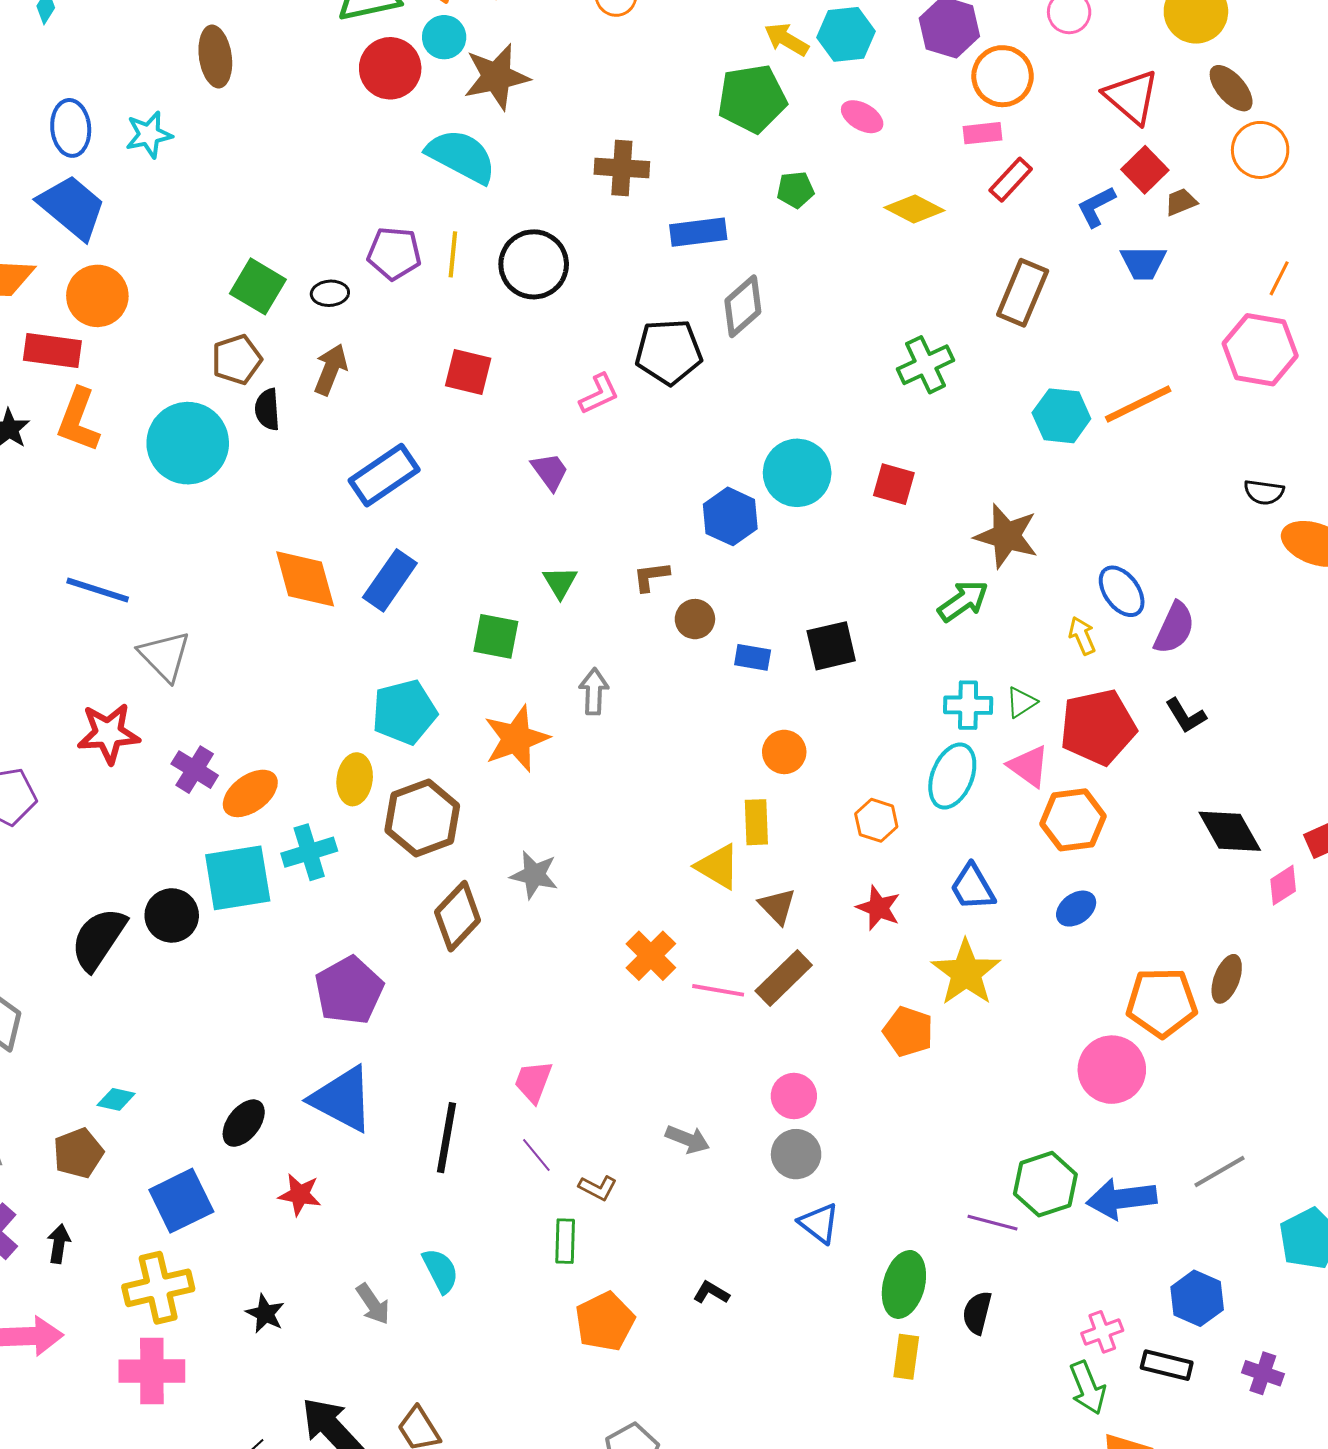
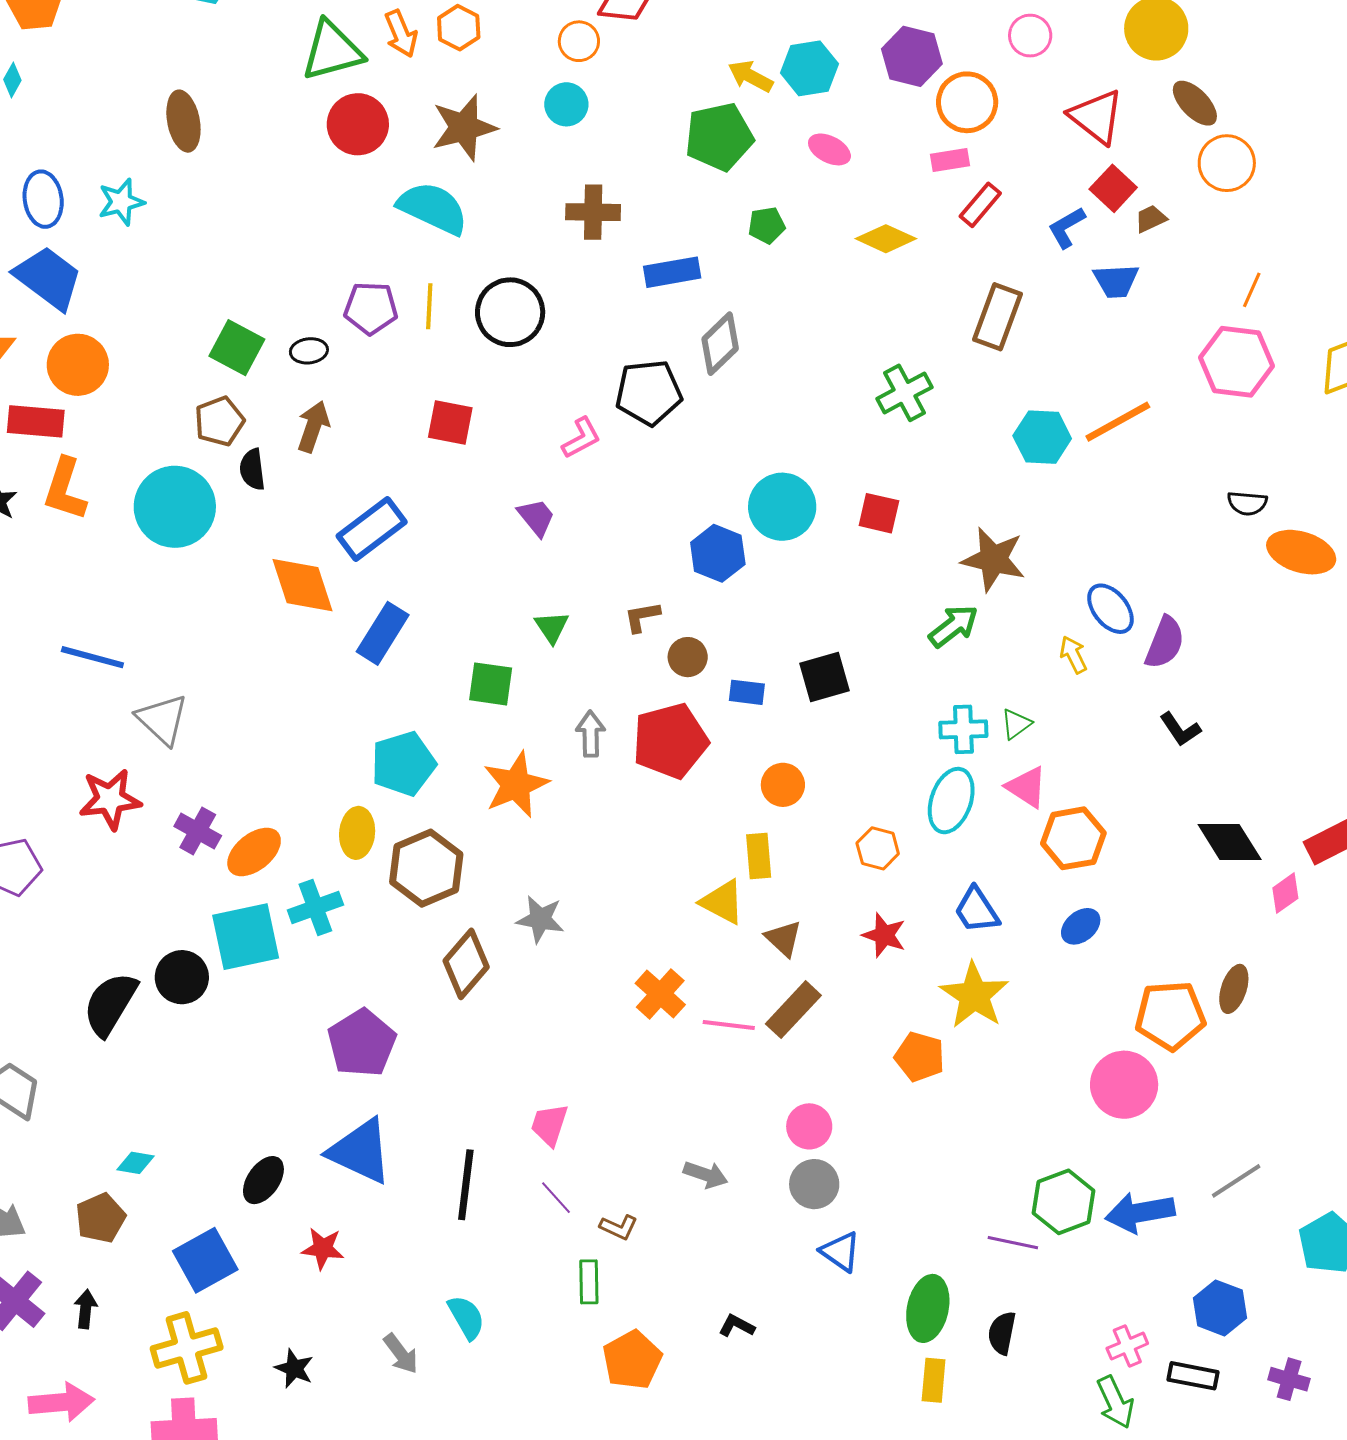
cyan circle: (444, 37) -> (566, 104), moved
orange diamond: (305, 579) -> (302, 585), moved
red pentagon: (1098, 727) -> (670, 741), moved

